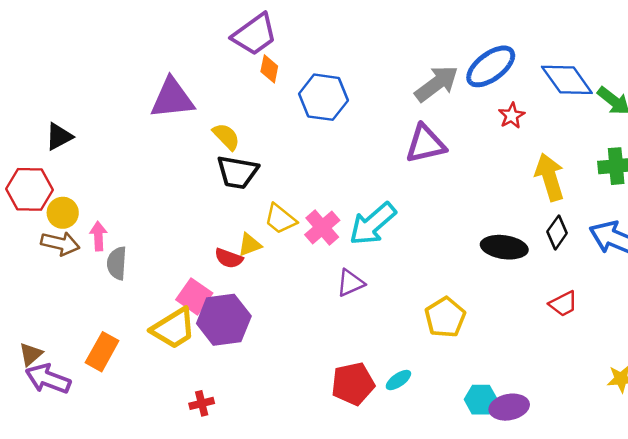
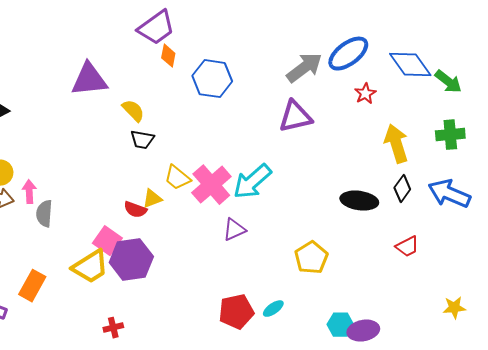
black trapezoid: (237, 172) -> (142, 140), size x0.7
pink cross: (322, 228) -> (211, 185), size x1.4

